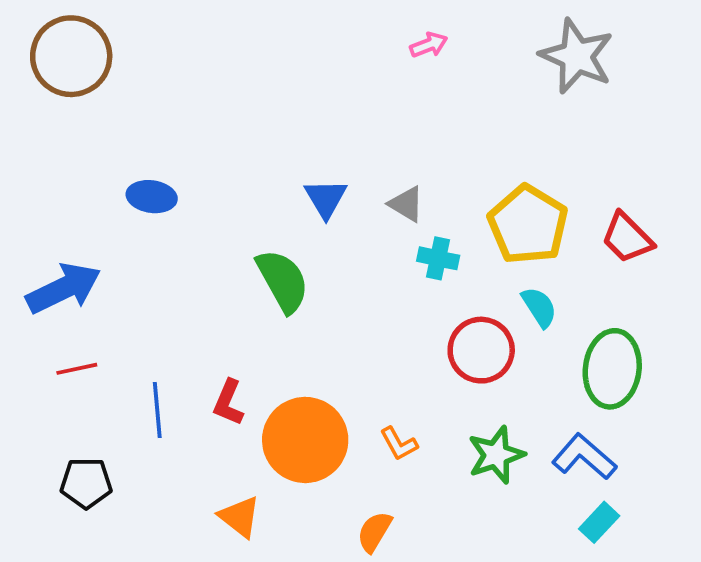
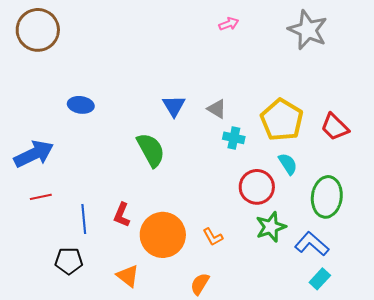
green star: (496, 455) -> (271, 227), moved
black pentagon: (86, 483) -> (69, 261), moved

